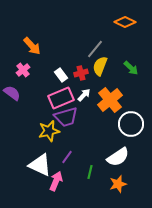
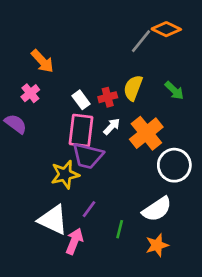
gray line: (95, 49) -> (141, 41), moved
pink rectangle: (61, 98) -> (81, 131), turned -60
purple trapezoid: (66, 117) -> (88, 156), turned 30

